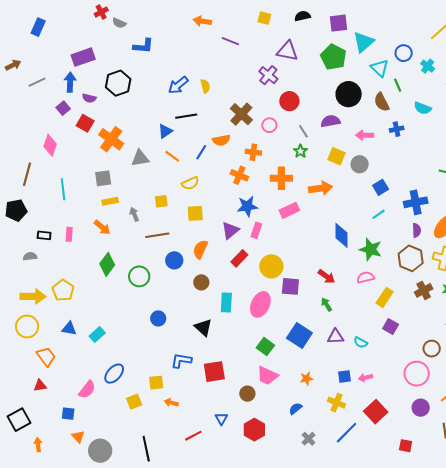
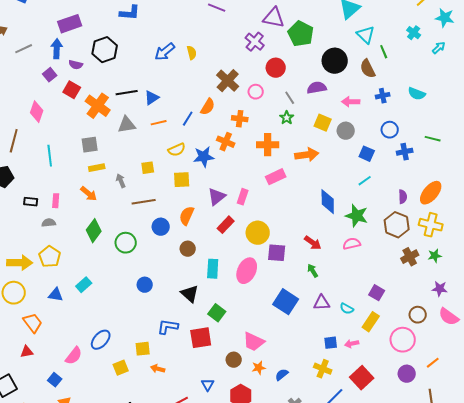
blue circle: (404, 53) -> (390, 130), moved
green pentagon: (333, 57) -> (301, 34), moved
cyan semicircle: (423, 108) -> (417, 94), moved
black line: (186, 116) -> (127, 93), moved
orange semicircle: (221, 140) -> (208, 107), turned -48
orange line: (172, 156) -> (159, 123), turned -49
blue square: (381, 187) -> (367, 154), turned -35
blue cross: (416, 202) -> (405, 152), moved, size x0.7
blue star: (247, 206) -> (204, 157), moved
gray semicircle: (30, 256) -> (49, 223), moved
yellow rectangle: (385, 297) -> (371, 322), moved
cyan rectangle: (97, 335) -> (84, 285), moved
green square: (265, 347) -> (217, 313), moved
orange star: (306, 379) -> (259, 368), moved
blue square: (68, 414) -> (55, 380), turned 32

